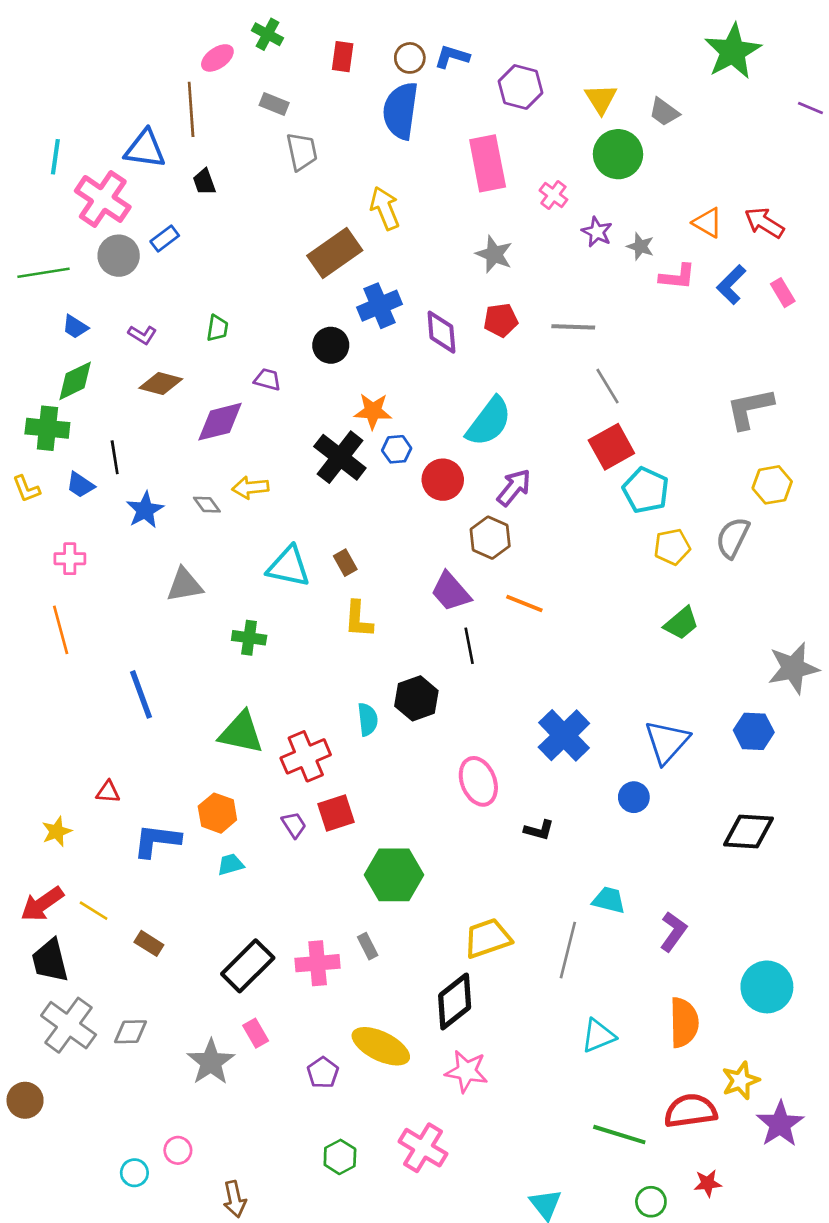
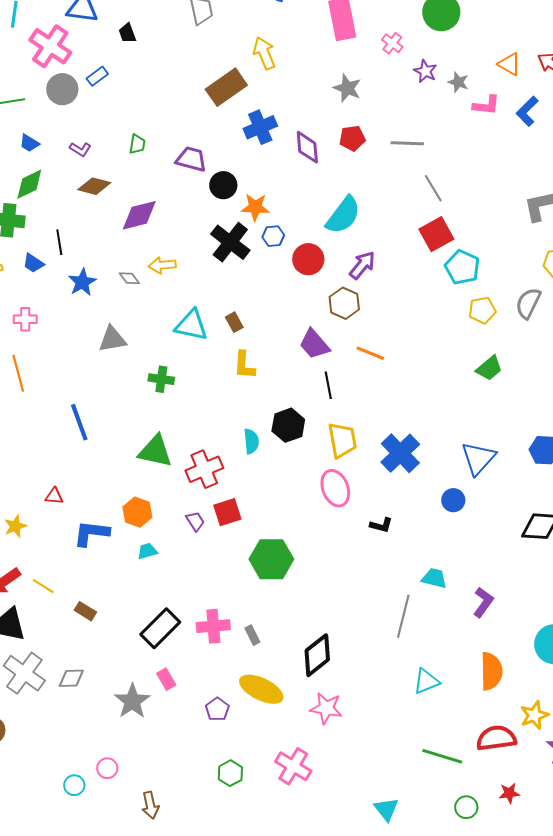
black circle: (331, 345) -> (223, 185), moved
purple trapezoid: (267, 379) -> (191, 159), moved, size x1.5
yellow trapezoid: (488, 938) -> (342, 440), moved, turned 99
gray rectangle: (368, 946) -> (252, 635), moved

